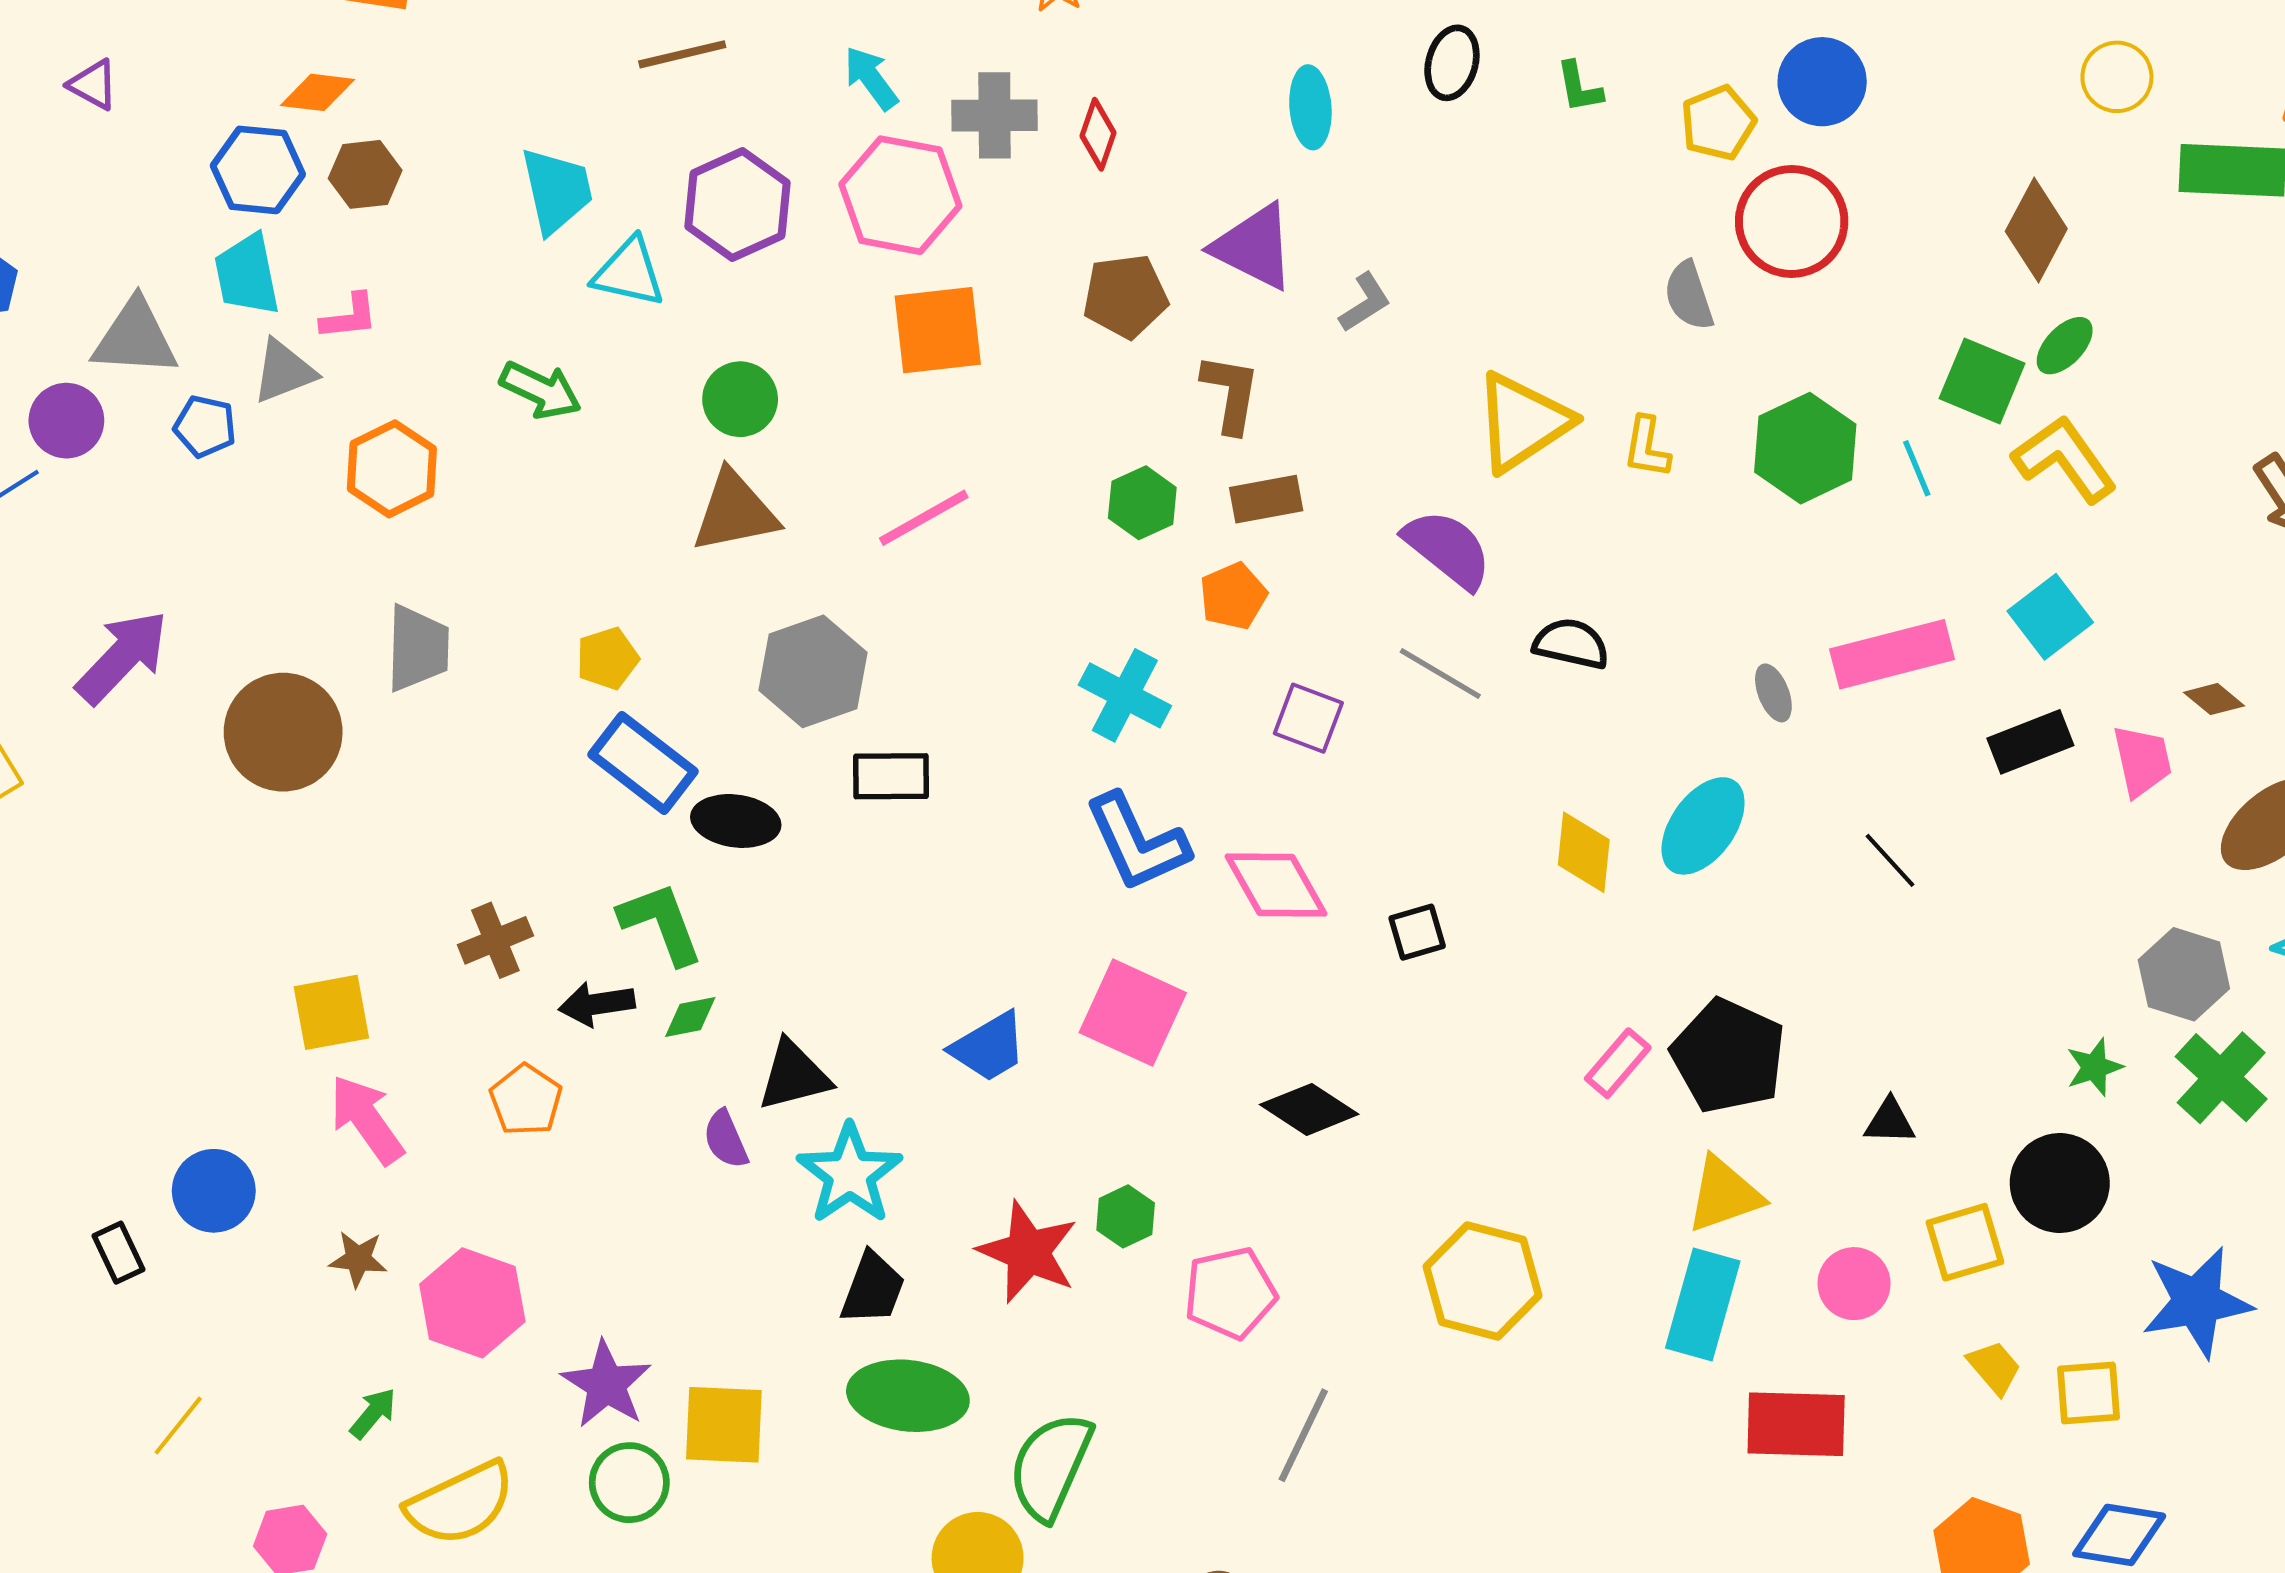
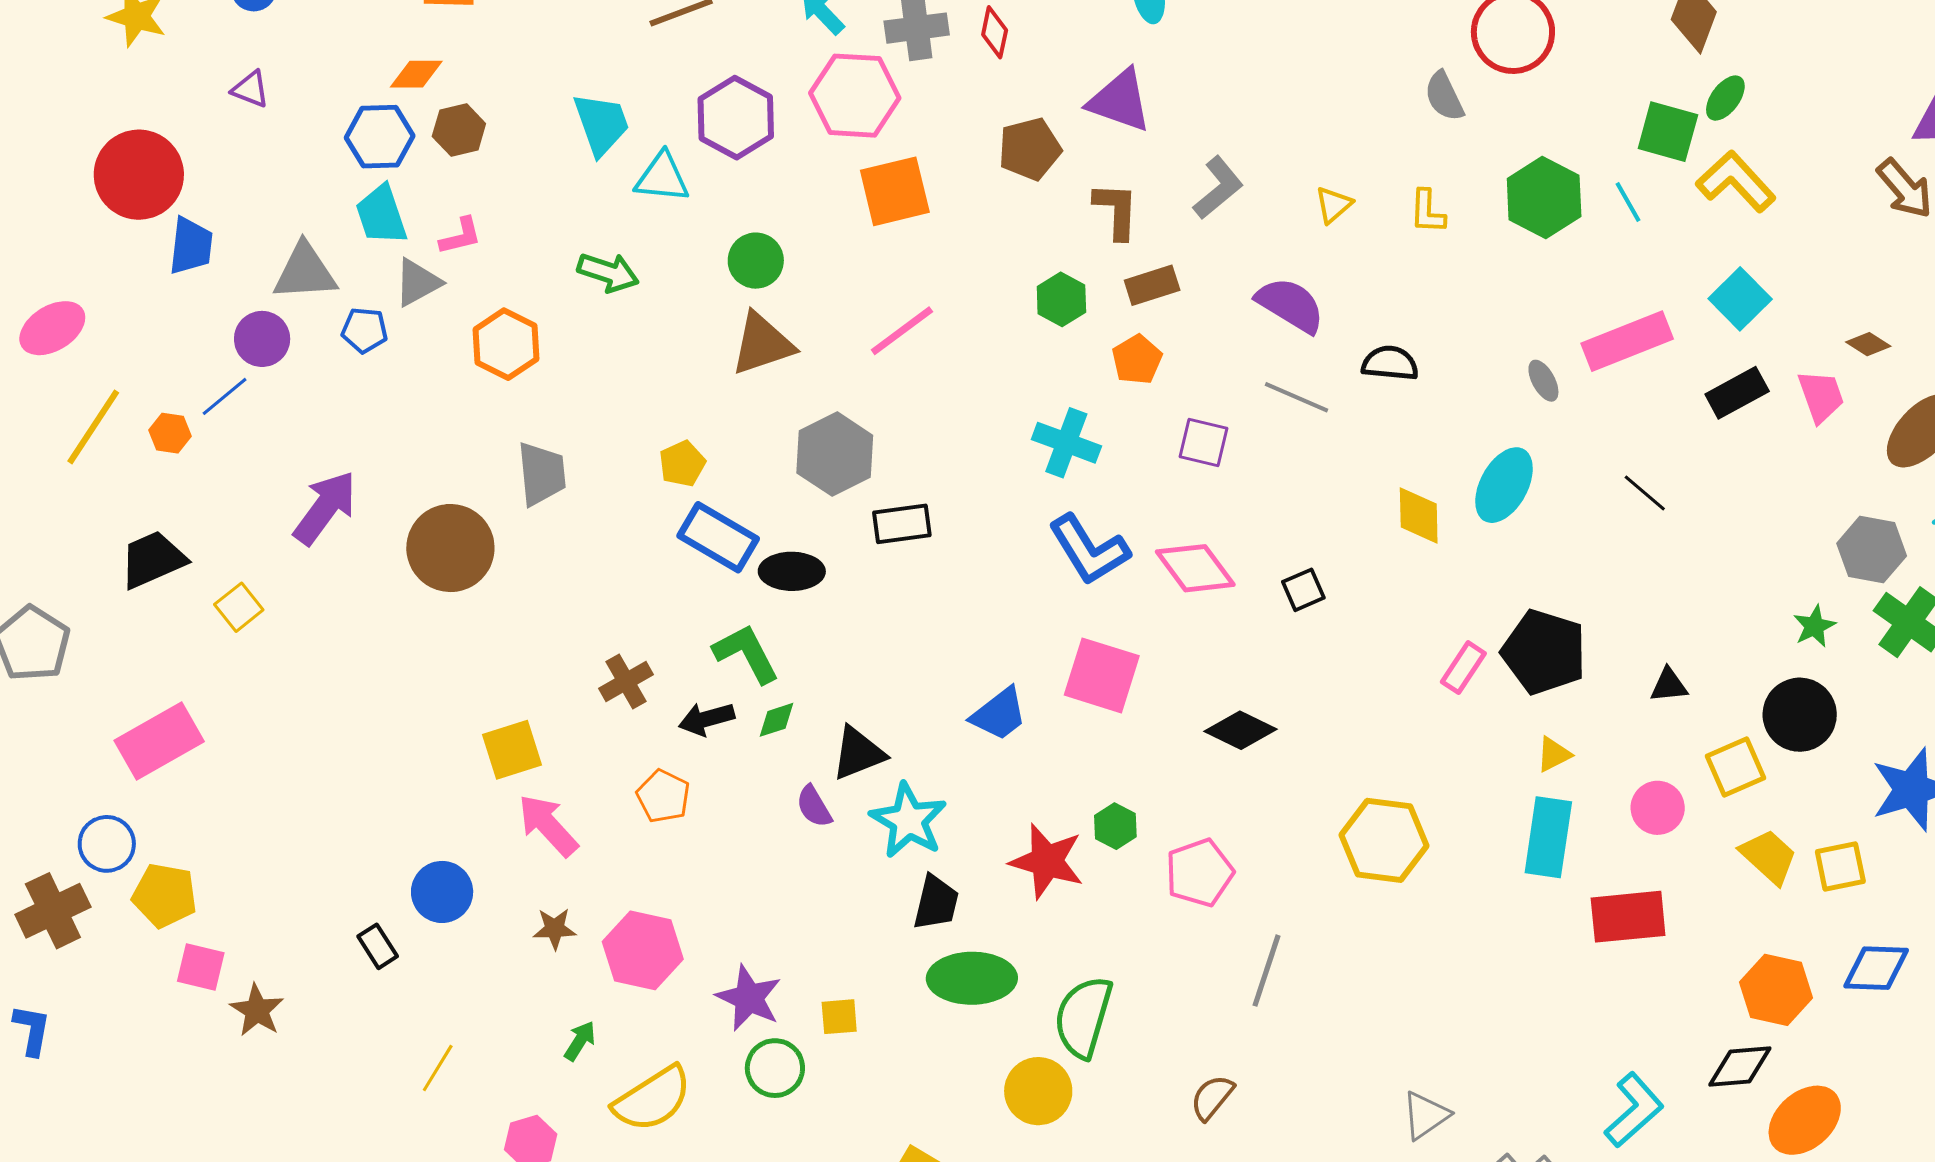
gray L-shape: (1365, 302) -> (1218, 188), moved, size x1.4
yellow triangle: (1522, 422) -> (1334, 205), size x0.5
yellow triangle: (1724, 1195) -> (1554, 754), size x0.6
yellow trapezoid: (1994, 1368) -> (1769, 856), size x1.4
yellow square: (724, 1425) -> (839, 1017), size x0.6

